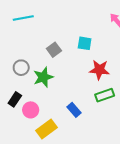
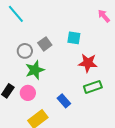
cyan line: (23, 18) -> (16, 14), turned 60
gray circle: (21, 68) -> (25, 51), moved
pink circle: (31, 110) -> (28, 93), moved

